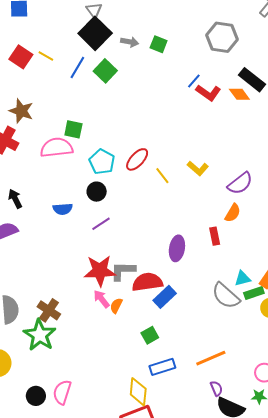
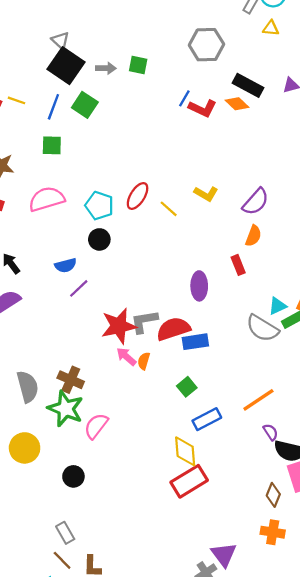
green square: (73, 129) -> (52, 145), moved
purple line: (101, 224) -> (79, 288), moved
blue rectangle: (165, 297) -> (195, 342), turned 45
pink semicircle: (62, 392) -> (96, 426), moved, turned 30

